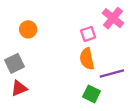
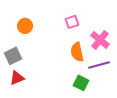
pink cross: (113, 18) -> (100, 40), moved
pink square: (88, 34) -> (72, 22), moved

